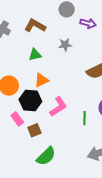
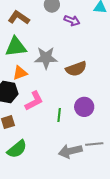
gray star: (65, 45) -> (46, 58), moved, size x1.6
green triangle: (35, 55) -> (16, 47), size x1.6

